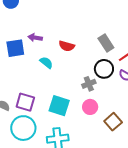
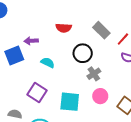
red semicircle: (67, 46) -> (64, 28), moved
black circle: (104, 69) -> (83, 53), moved
purple square: (25, 102) -> (37, 93), moved, turned 30

